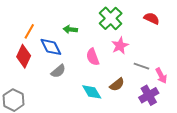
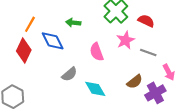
red semicircle: (152, 18) -> (146, 21), moved
gray line: (141, 66) -> (148, 53), moved
gray semicircle: (58, 71) -> (69, 74), moved
brown semicircle: (117, 85) -> (135, 82), moved

